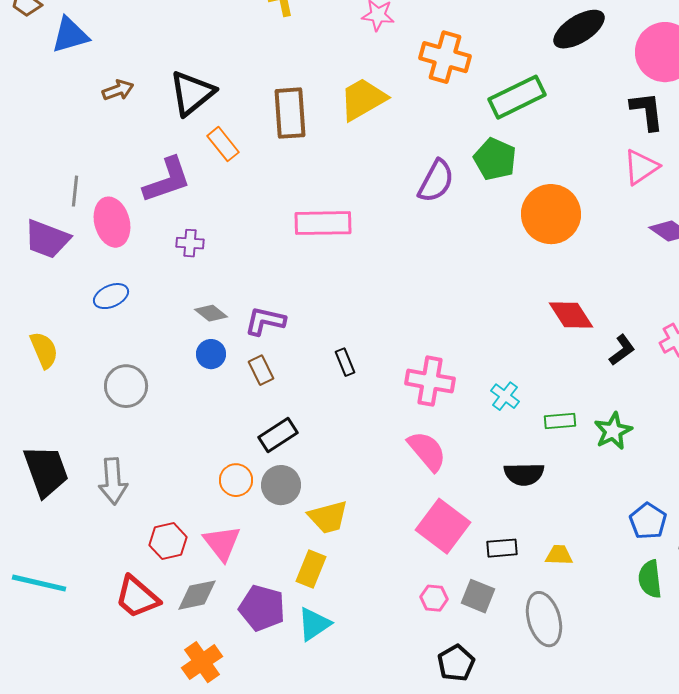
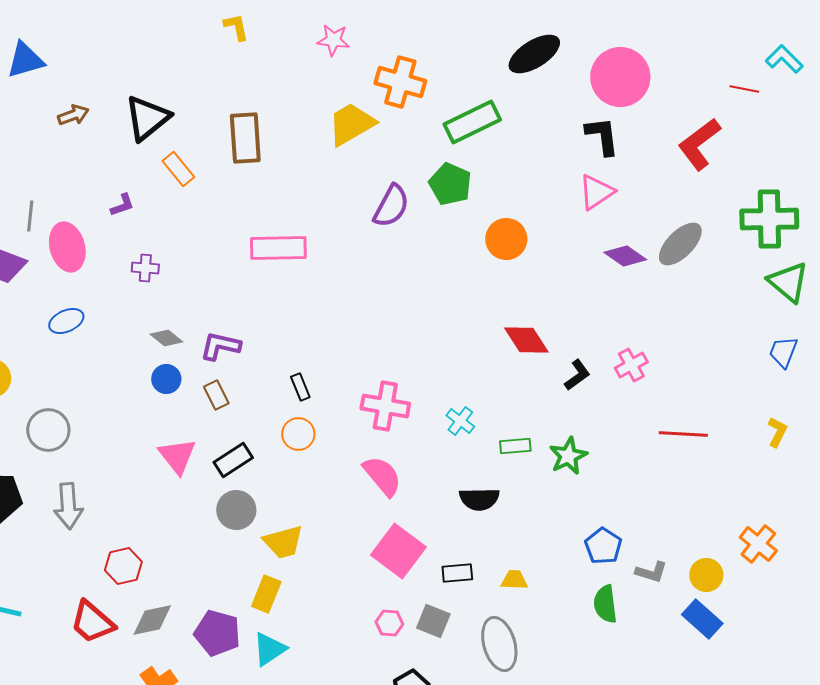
yellow trapezoid: (363, 99) -> (351, 124), moved
purple L-shape: (167, 180) -> (122, 205), size x0.5
orange circle: (551, 214) -> (506, 239), size x0.7
gray circle: (126, 386) -> (48, 430), moved
orange circle: (236, 480) -> (298, 434), moved
pink triangle: (222, 543) -> (177, 456), moved

